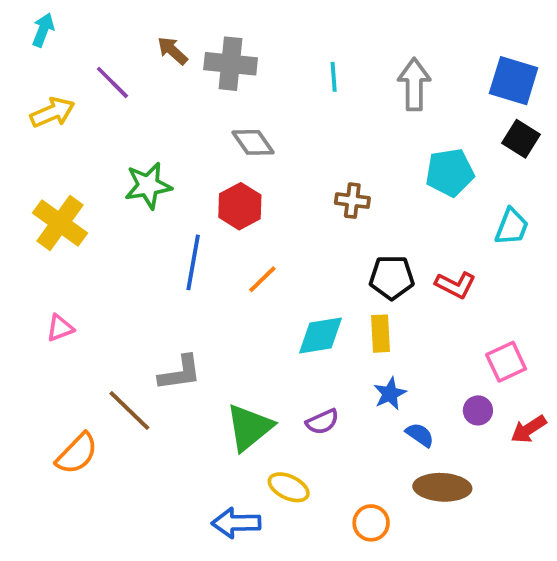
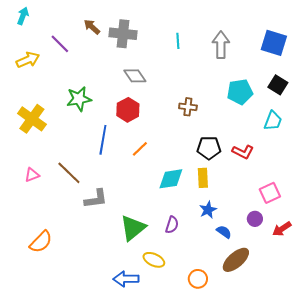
black square: (521, 139) -> (278, 85), moved
brown line: (129, 410) -> (69, 173), moved
purple semicircle: (322, 422) -> (172, 225), turned -48
brown ellipse: (442, 487) -> (236, 260), turned -44

